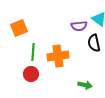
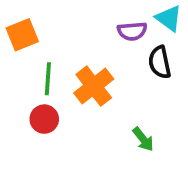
orange cross: (58, 56) -> (94, 86), turned -30
green arrow: (85, 85) -> (143, 139), turned 40

